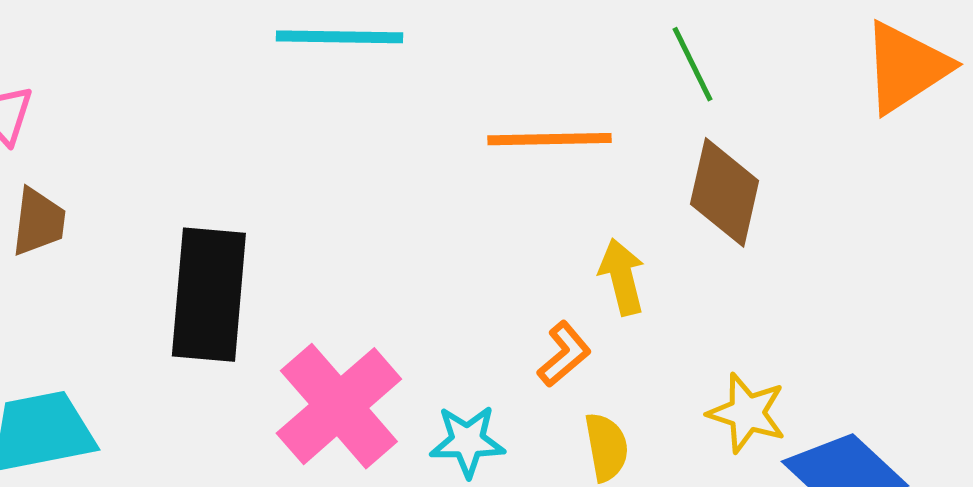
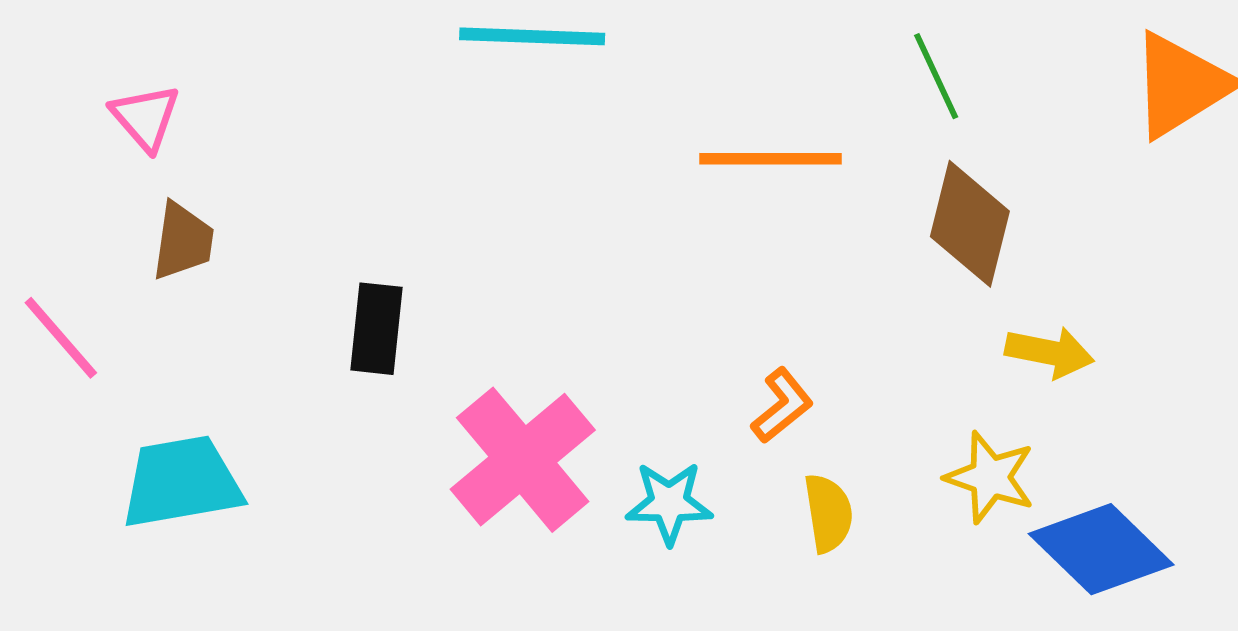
yellow arrow: (622, 277) -> (1050, 352), moved, turned 114
black rectangle: (209, 295) -> (376, 329), size x0.6

